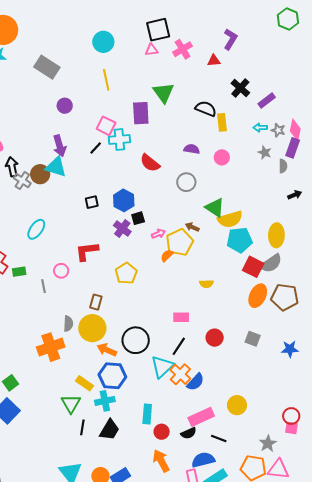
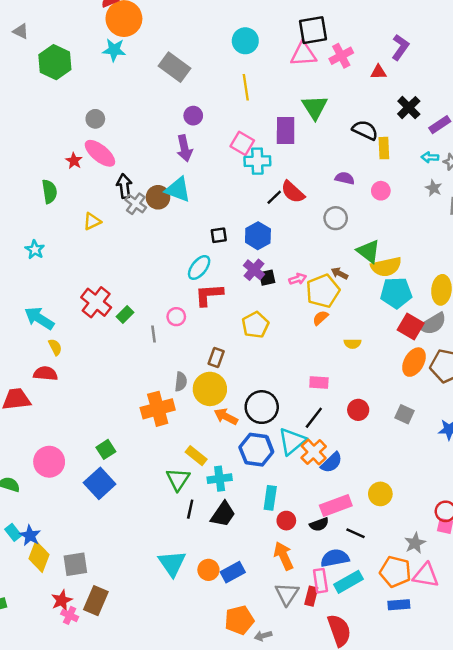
pink triangle: (152, 50) -> (303, 54), size x1.6
purple arrow: (60, 146) -> (185, 148), moved
black line: (96, 148) -> (274, 197), moved
black square: (138, 218) -> (267, 278), moved
cyan ellipse: (36, 229) -> (199, 267), moved
orange semicircle: (167, 256) -> (320, 318), moved
green rectangle: (19, 272) -> (125, 314), turned -40
blue hexagon: (112, 376) -> (256, 450), moved

